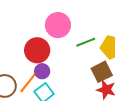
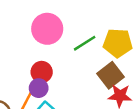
red circle: (37, 50) -> (42, 72), moved, size x0.7

